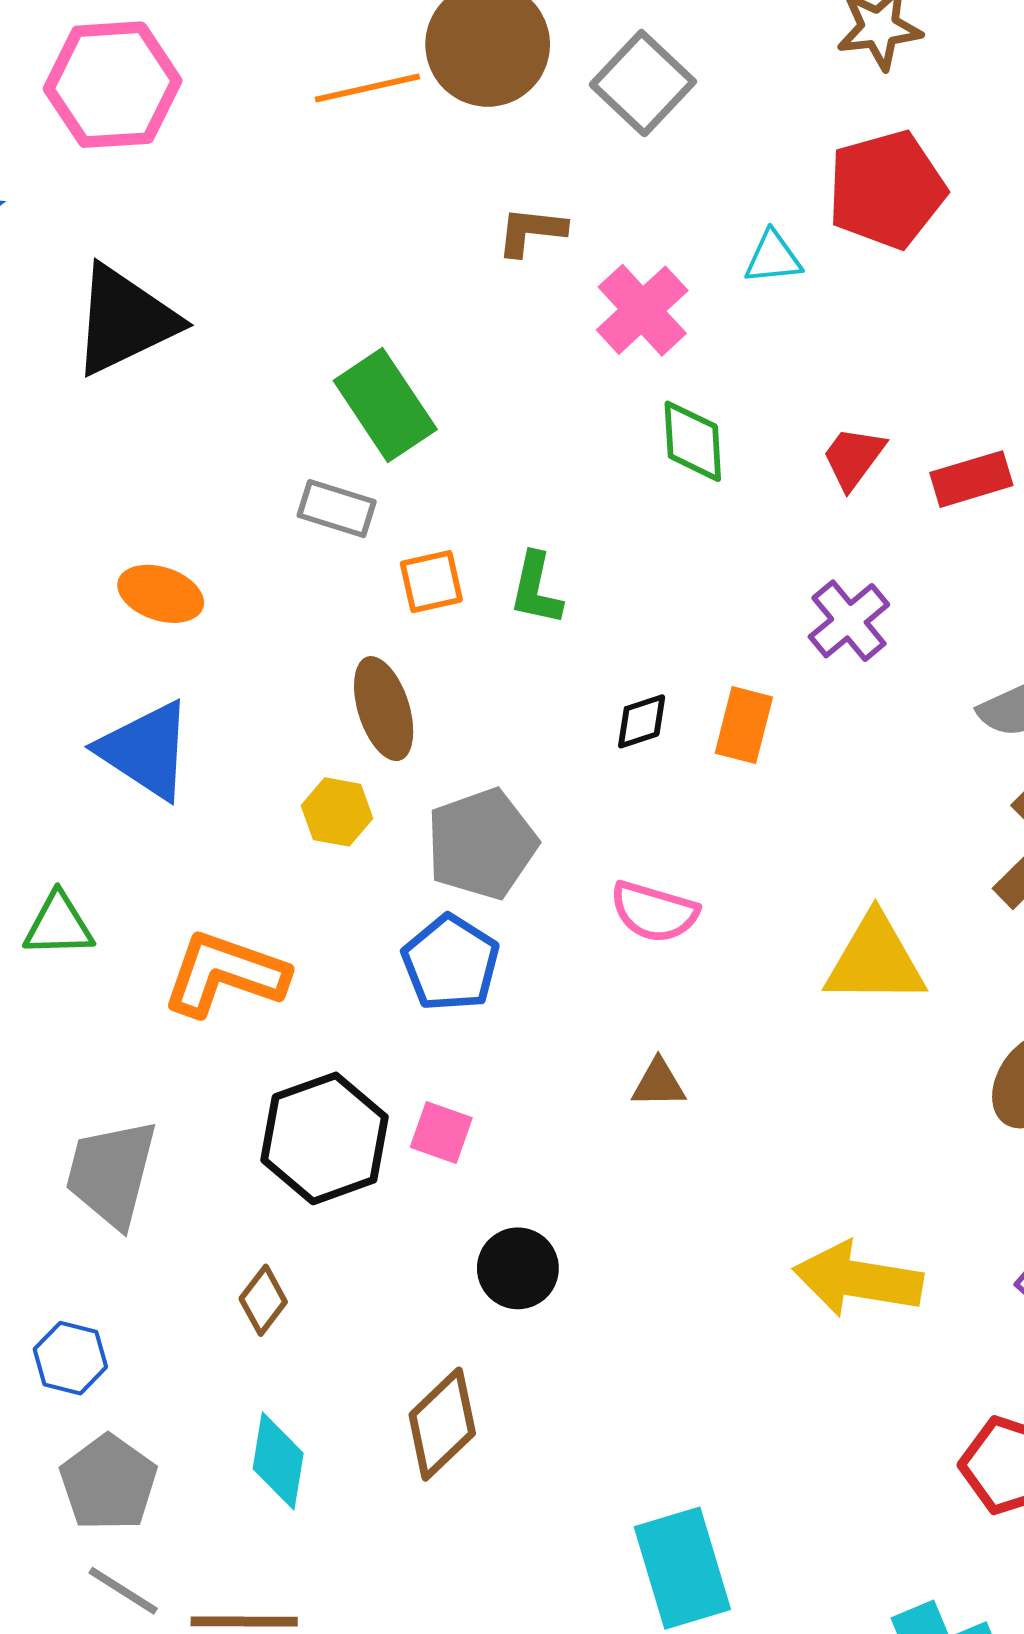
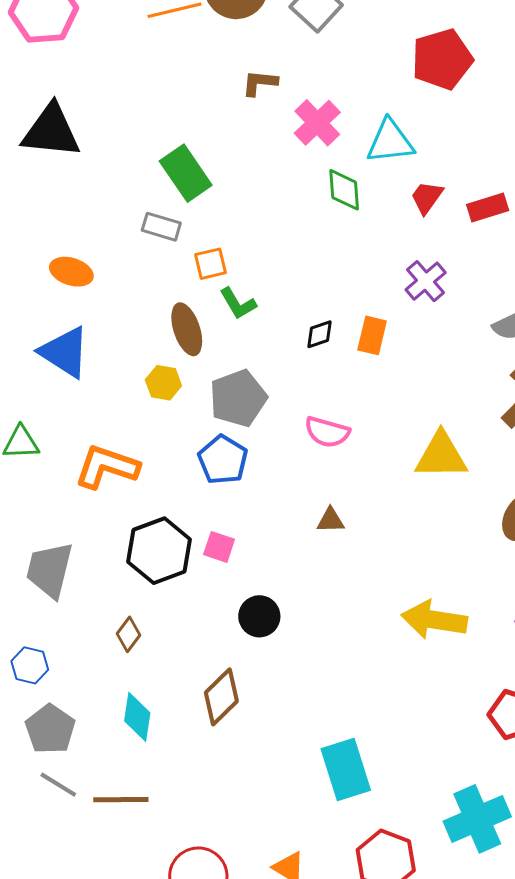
cyan triangle: (773, 258) -> (390, 141), moved, size x1.6
black triangle: (125, 320) -> (51, 131), turned 32
green L-shape: (536, 589) -> (238, 303), moved, turned -42

